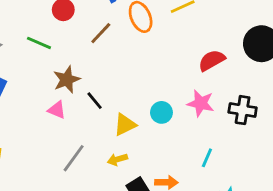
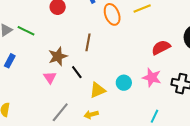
brown line: (101, 33) -> (88, 42), moved, turned -36
green line: (39, 43) -> (26, 31), moved
pink triangle: (57, 110) -> (50, 77), turned 32

